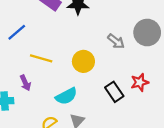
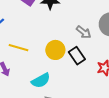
black rectangle: (114, 92) -> (77, 56), moved

